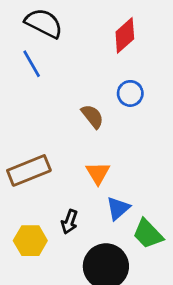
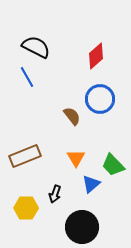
blue circle: (130, 93) -> (100, 99), size x1.5
green trapezoid: (148, 234) -> (113, 165), moved

